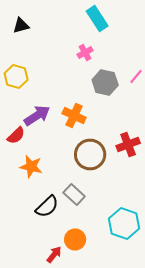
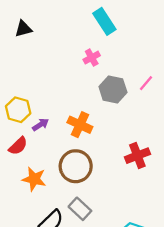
yellow hexagon: (16, 76) -> (18, 110), moved
purple arrow: (37, 116) -> (40, 125), size x0.6
brown circle: (90, 154) -> (76, 166), moved

